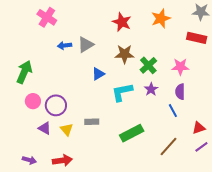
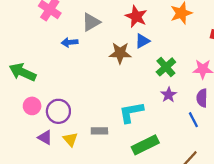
gray triangle: (86, 45) -> (91, 22), moved
brown star: (124, 54) -> (120, 53), moved
green arrow: (24, 72) -> (23, 72), turned -90
blue triangle: (98, 74) -> (142, 41), moved
cyan L-shape: (122, 92) -> (131, 112), moved

